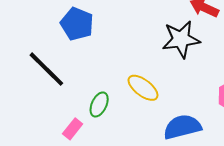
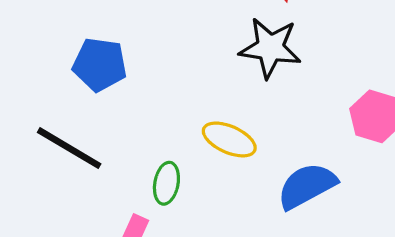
black star: (181, 39) -> (270, 48), turned 30

